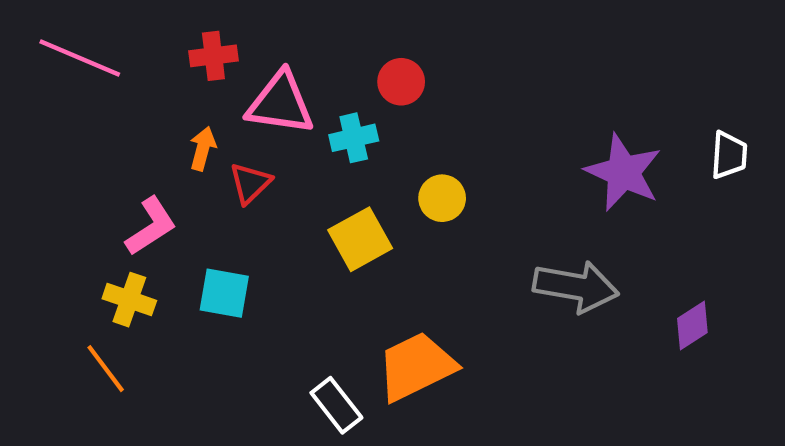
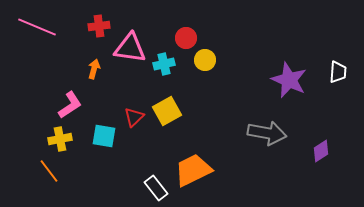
red triangle: (250, 183) -> (134, 117), moved
yellow circle: (442, 198) -> (205, 60), moved
yellow cross: (129, 300) -> (60, 139), turned -30

